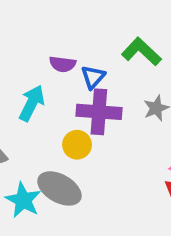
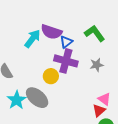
purple semicircle: (63, 64) -> (51, 32), size x1.5
cyan arrow: (32, 103) -> (32, 39), moved

